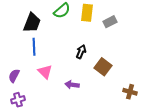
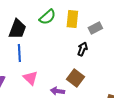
black arrow: (81, 52) -> (82, 49), moved
brown square: (103, 67) -> (75, 78), moved

